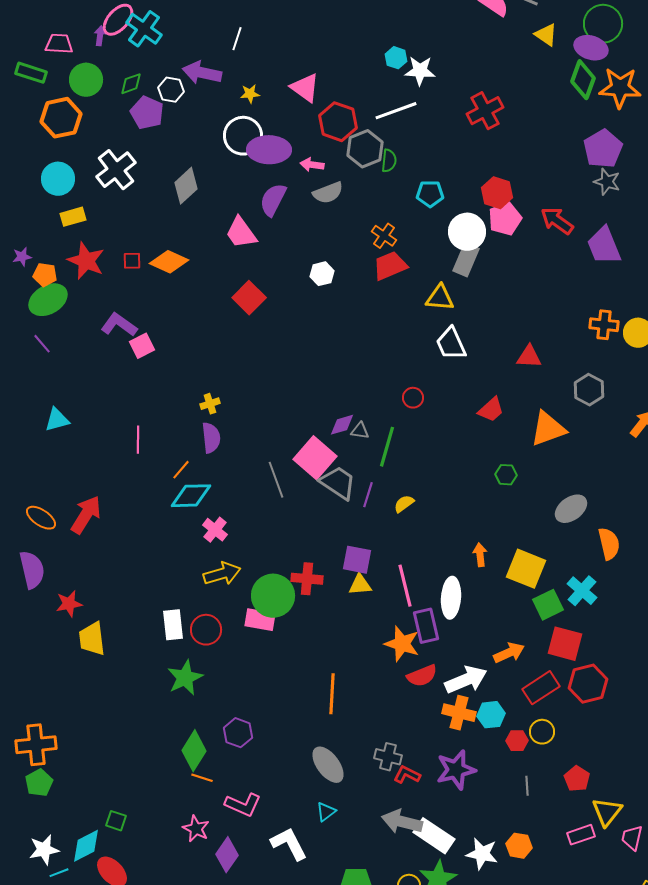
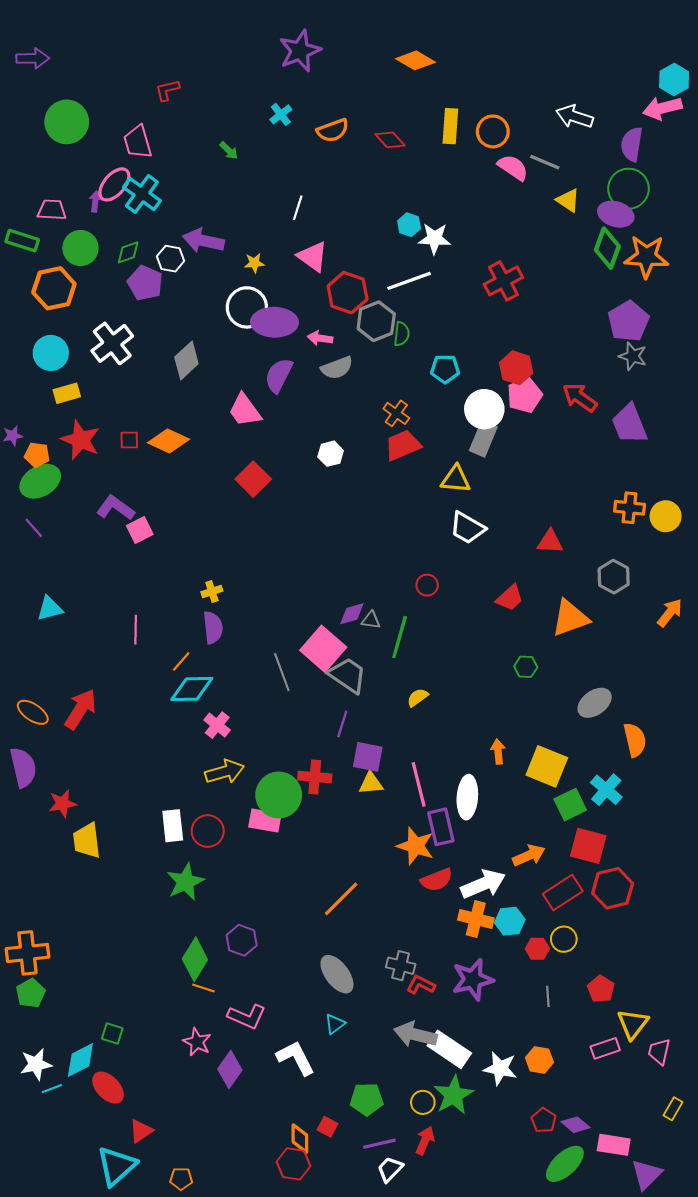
white line: (237, 39) -> (298, 208), moved
white trapezoid: (451, 344) -> (467, 528), turned -36
purple line: (368, 495) -> (342, 724), moved
orange line: (332, 694) -> (341, 899), turned 42

